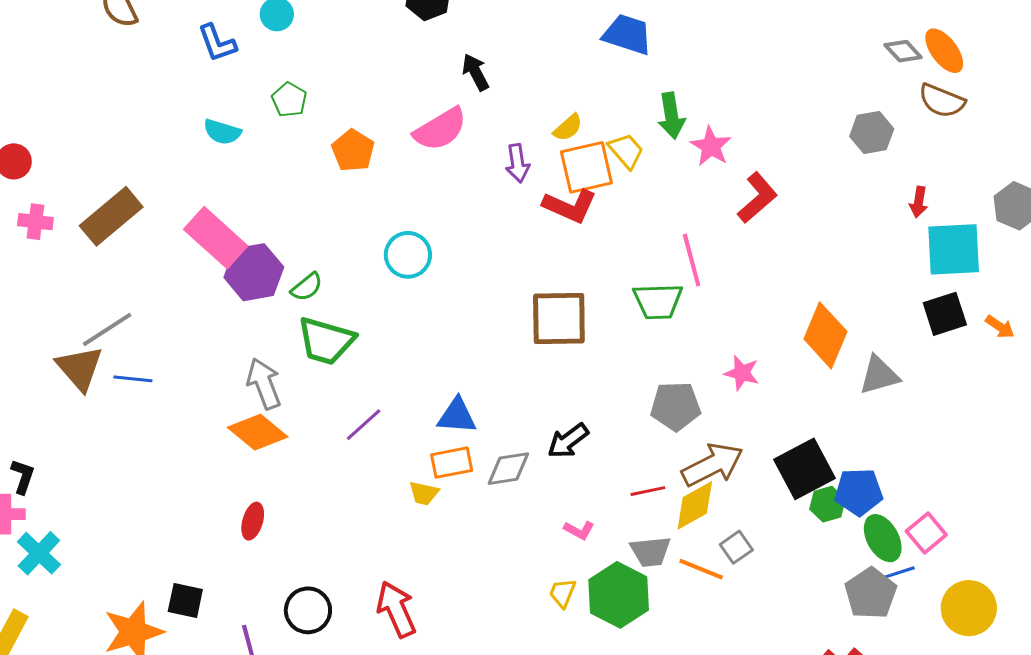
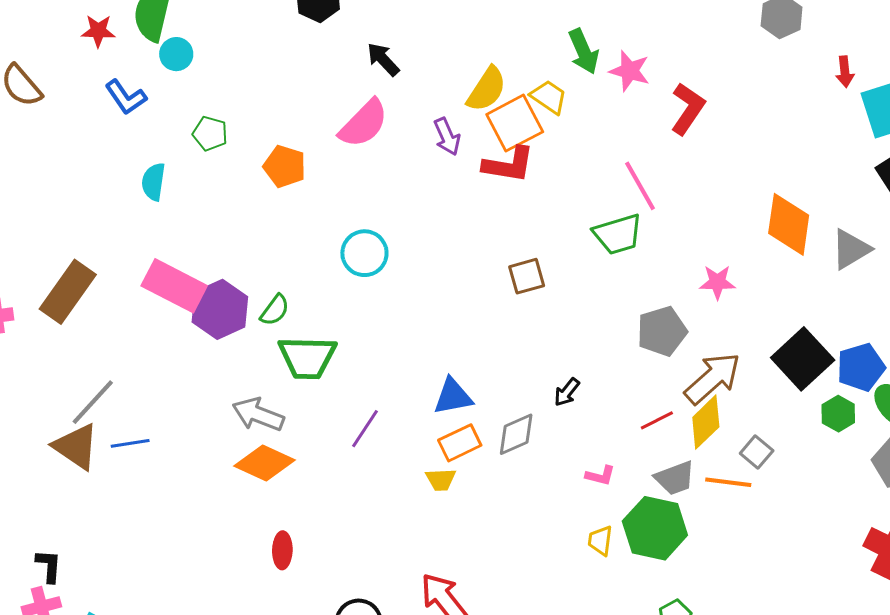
yellow semicircle: (568, 128) -> (487, 89), size x1.5
cyan semicircle: (222, 132) -> (153, 182), turned 96
brown square: (559, 319) -> (527, 276), size x0.6
gray arrow: (264, 384) -> (258, 414), turned -33
black arrow: (568, 441) -> (567, 392), size x0.7
green hexagon: (827, 504) -> (838, 414), moved

